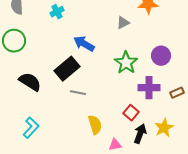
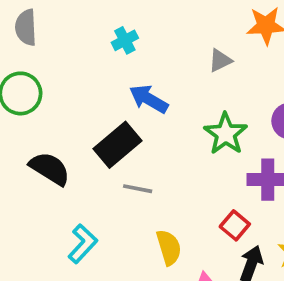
cyan cross: (57, 12) -> (125, 40), moved
cyan L-shape: (31, 128) -> (83, 244), moved

